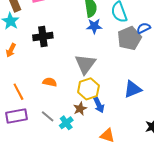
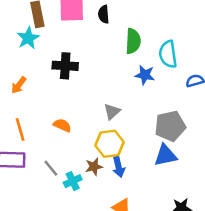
blue star: (94, 26) -> (145, 75), moved
gray pentagon: (129, 38) -> (170, 126), moved
orange arrow: (11, 50) -> (19, 85), moved
gray triangle: (85, 64) -> (112, 111), size x0.6

